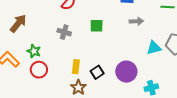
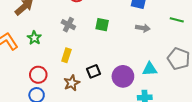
cyan triangle: (154, 48) -> (150, 69), moved
yellow rectangle: (76, 67) -> (66, 55), moved
red circle: (39, 70) -> (38, 75), moved

